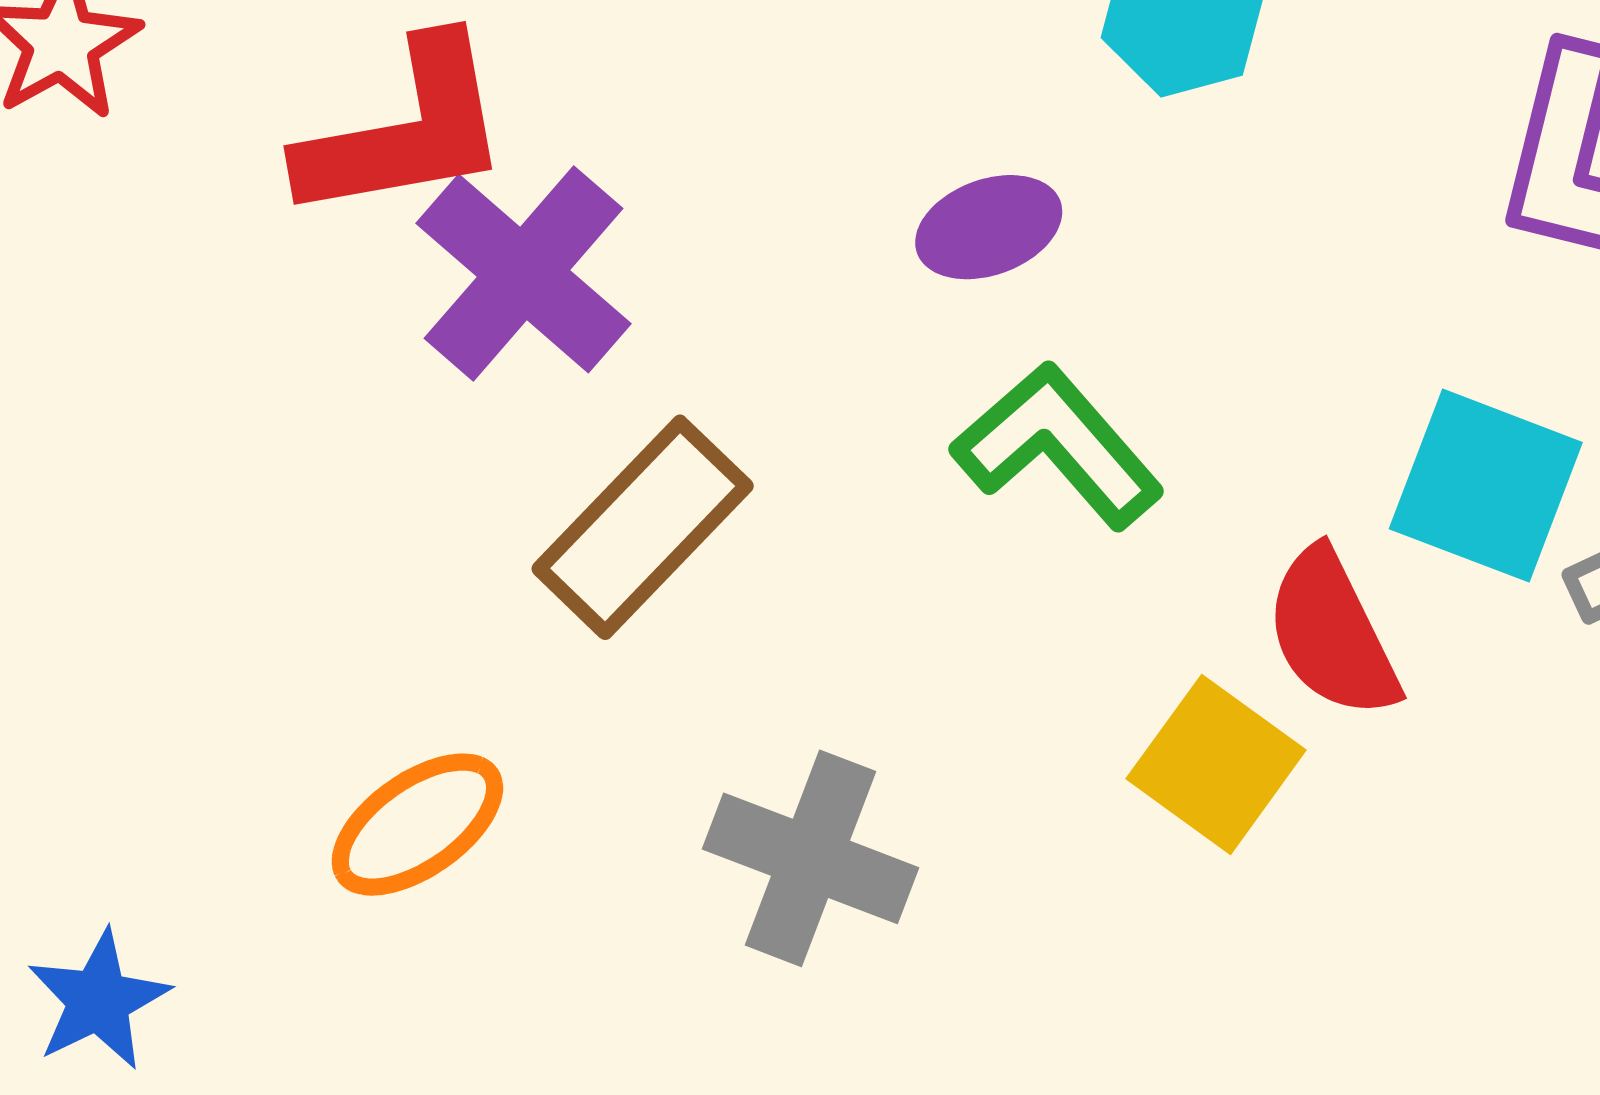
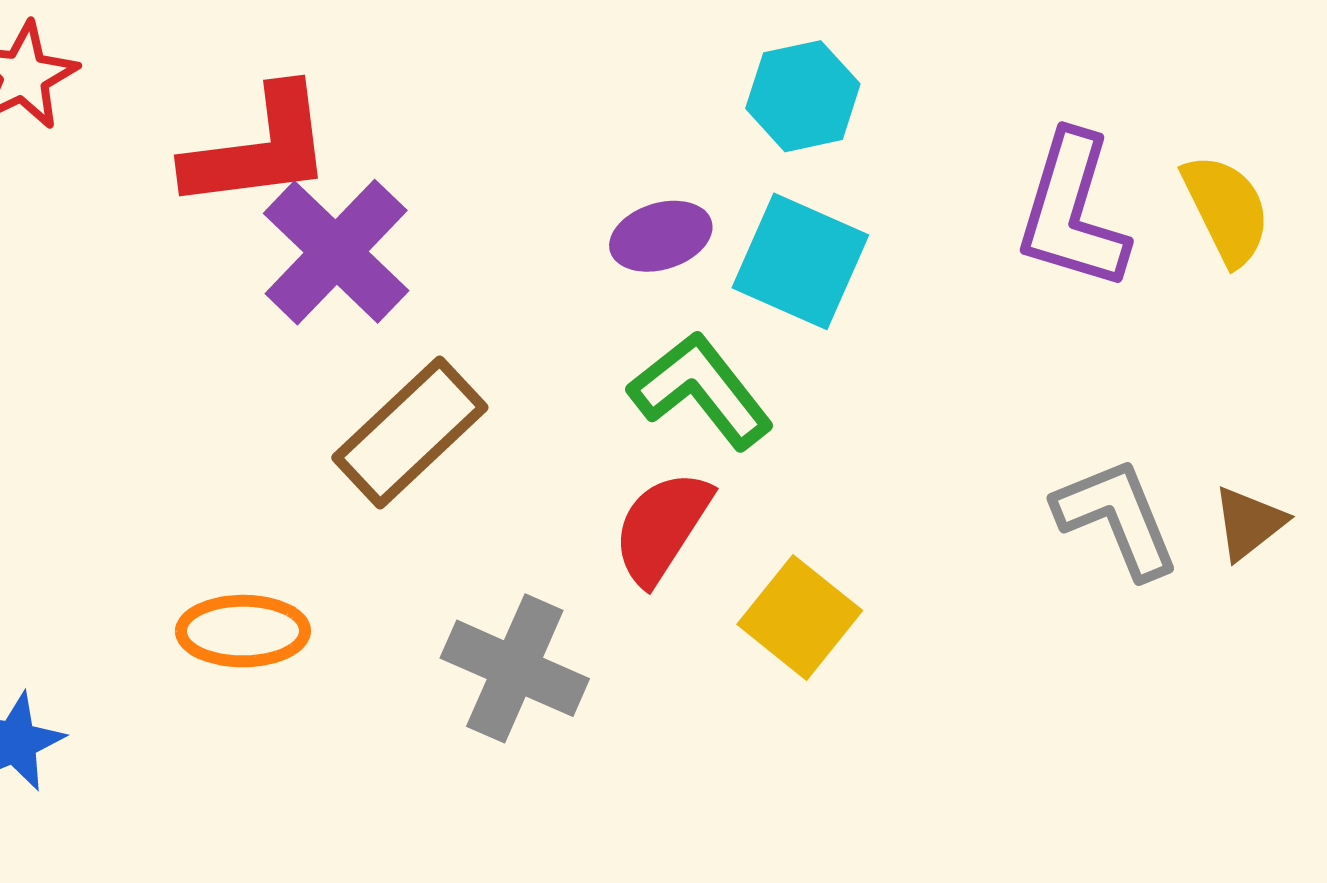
cyan square: (1486, 486) -> (800, 261), moved
red semicircle: (1332, 634) -> (662, 527), moved, turned 56
orange ellipse: (417, 825) -> (243, 631), turned 32

